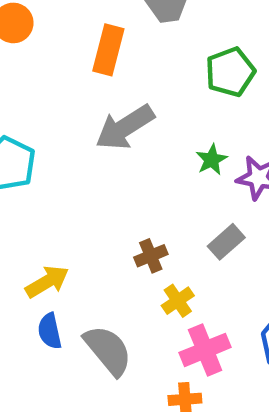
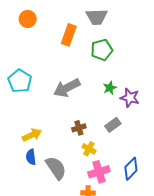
green pentagon: (230, 72) -> (102, 50), moved
gray arrow: (125, 127) -> (67, 88), moved
yellow cross: (178, 301) -> (89, 149), turned -32

